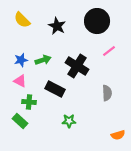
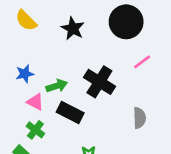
green arrow: (43, 60) -> (57, 86), moved
pink triangle: (20, 81) -> (35, 102), moved
green cross: (29, 102) -> (35, 130), turned 32

